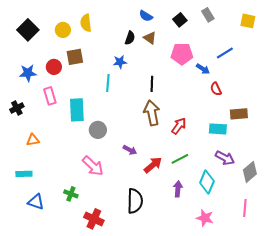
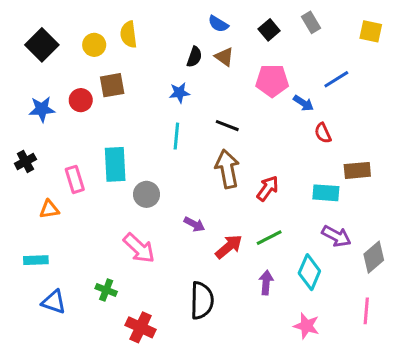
cyan line: (108, 83) -> (176, 136), moved
black line: (152, 84) -> (227, 126), turned -70
pink rectangle: (50, 96) -> (75, 179), moved

